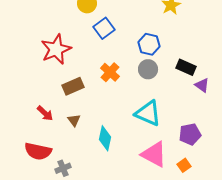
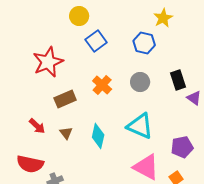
blue hexagon: (149, 44) -> (144, 43), moved
black rectangle: (186, 67) -> (178, 80), turned 48
cyan diamond: (105, 138) -> (98, 136), moved

